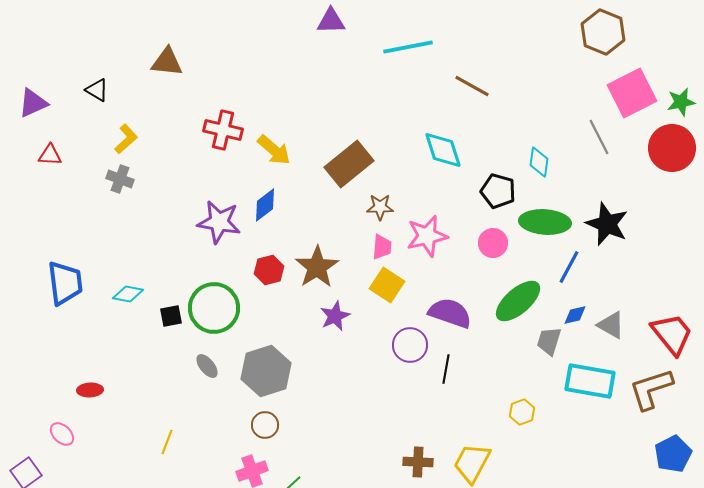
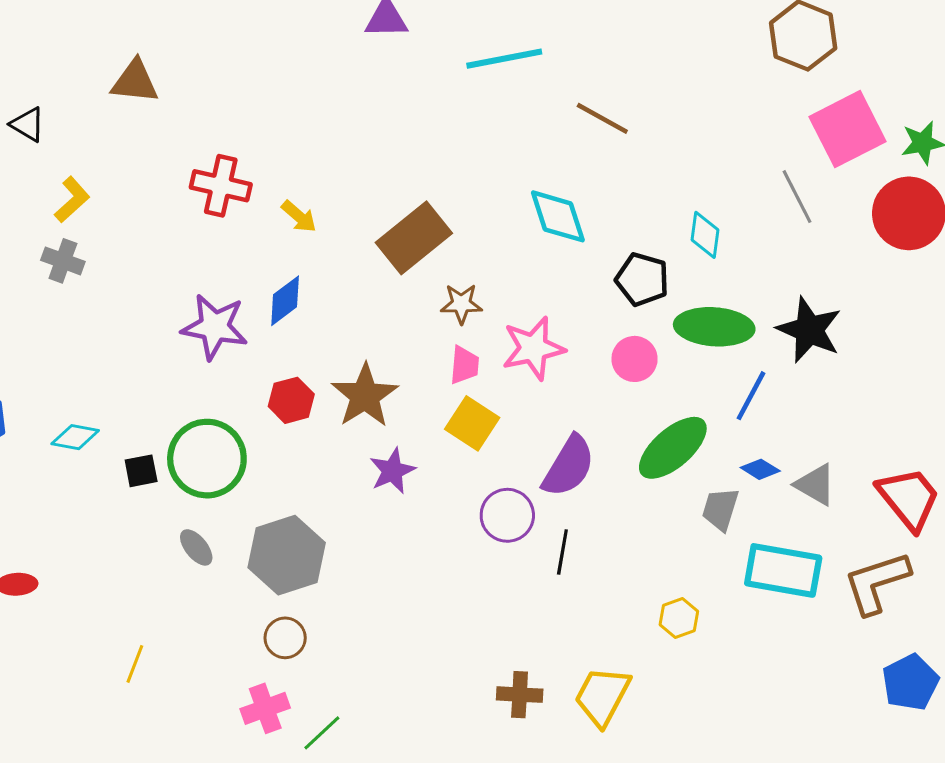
yellow arrow: (274, 150) -> (299, 216), size x0.7
purple semicircle: (450, 313) -> (569, 466), turned 102
blue diamond: (575, 315) -> (760, 469), turned 45

